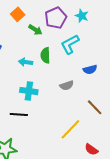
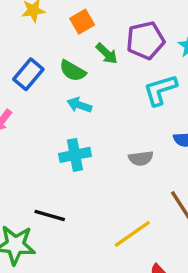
green semicircle: (45, 55) -> (73, 71), moved, turned -70
cyan cross: (29, 91) -> (75, 155), turned -30
black line: (19, 114) -> (50, 216), moved

